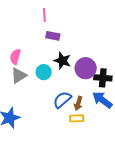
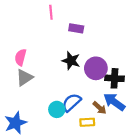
purple rectangle: (53, 36) -> (76, 28), moved
cyan circle: (44, 72) -> (57, 109), moved
brown arrow: (78, 103) -> (100, 108), moved, turned -64

